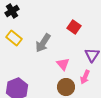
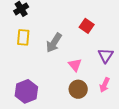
yellow rectangle: (14, 38) -> (23, 37), turned 56
pink arrow: (85, 77) -> (105, 85), moved

